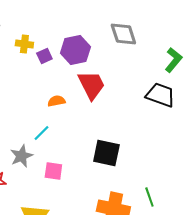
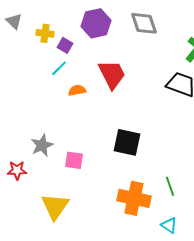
purple hexagon: (75, 50) -> (96, 23), moved
purple square: (44, 56) -> (65, 45), turned -35
cyan line: (41, 133) -> (59, 68), moved

